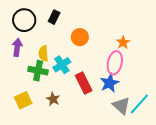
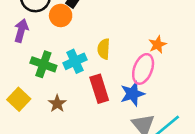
orange circle: (80, 37) -> (61, 15), moved
yellow semicircle: (43, 53) -> (104, 49), moved
yellow square: (23, 100) -> (19, 99), turned -30

